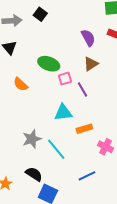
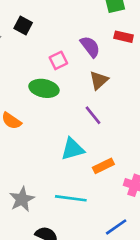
pink square: (65, 79) -> (58, 60), moved
gray star: (32, 139) -> (22, 199), moved
cyan line: (56, 149) -> (71, 198), turned -35

